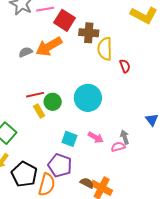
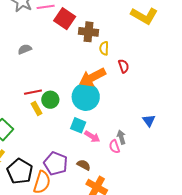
orange arrow: (49, 46) -> (92, 77), moved
yellow semicircle: (105, 49) -> (104, 48), size x0.6
cyan square: (69, 139) -> (78, 125), moved
pink semicircle: (118, 147) -> (114, 147), turned -96
brown semicircle: (87, 183) -> (84, 165), moved

